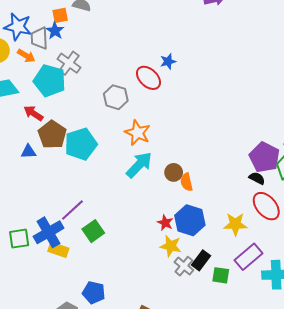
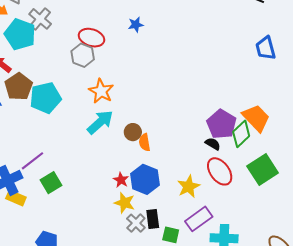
red ellipse: (148, 78) -> (91, 38), moved, turned -30
yellow star: (235, 224) -> (189, 187), turned -30
black rectangle: (201, 260) -> (153, 219), turned -48

